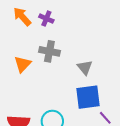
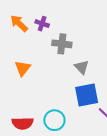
gray cross: (49, 51) -> (62, 44), moved

